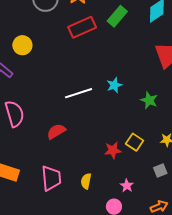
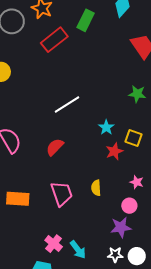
cyan star: (114, 85) -> (106, 127), moved

